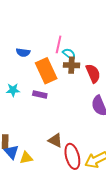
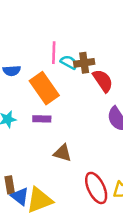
brown cross: (71, 65) -> (84, 63), moved
brown triangle: (55, 140) -> (63, 153), moved
yellow triangle: (26, 158) -> (39, 200), size x1.6

